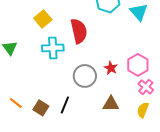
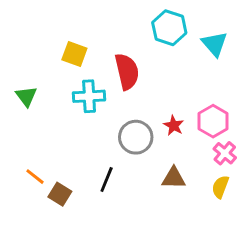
yellow square: (43, 19) -> (74, 54), turned -30
brown square: (41, 108) -> (60, 194), moved

